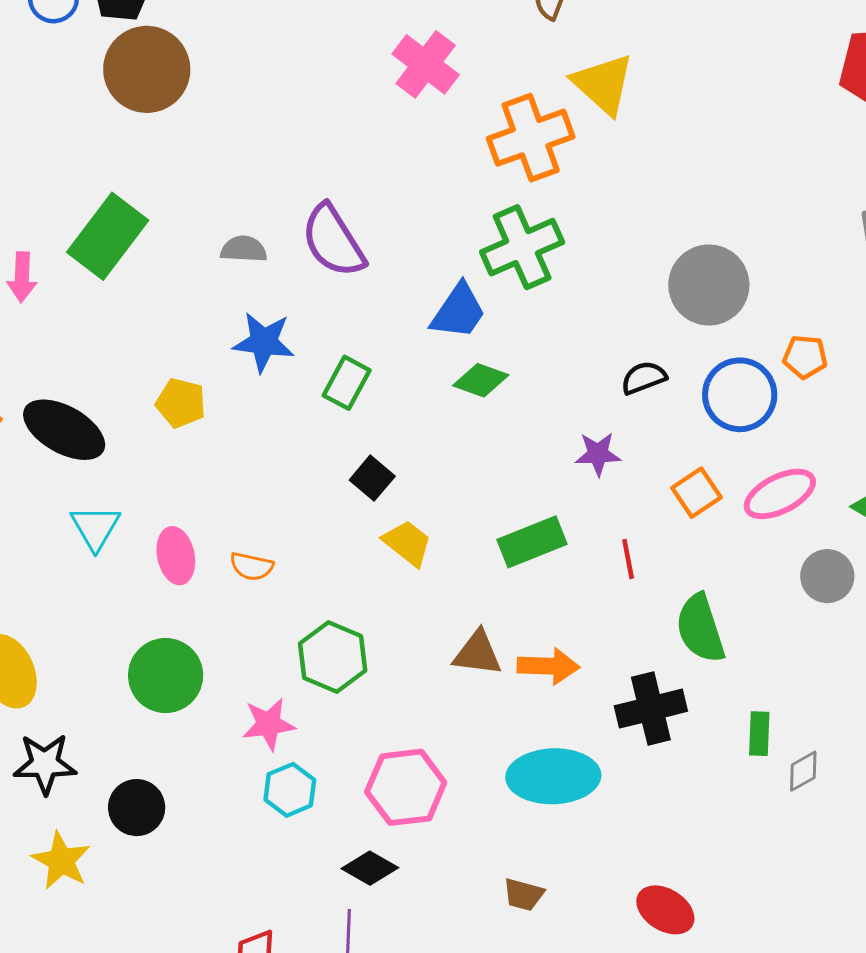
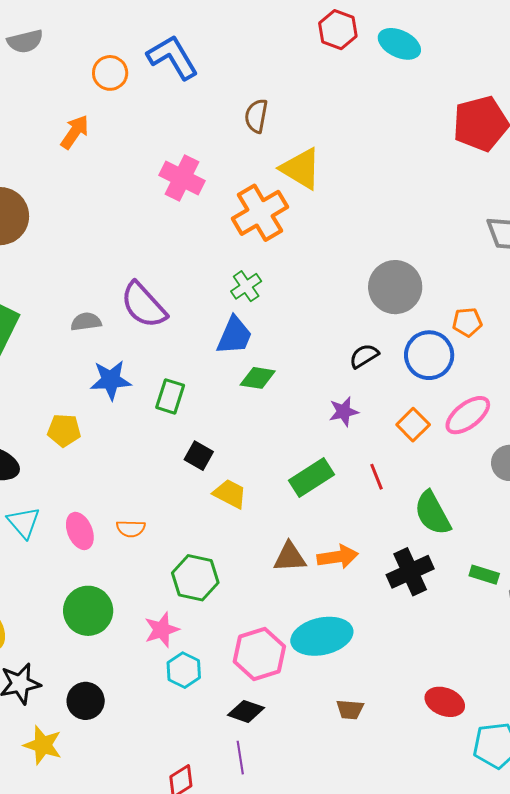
green cross: (522, 247) -> (246, 286), moved, size x0.6
green rectangle: (759, 734) -> (484, 575), turned -64
cyan ellipse: (553, 776) -> (322, 636), moved

